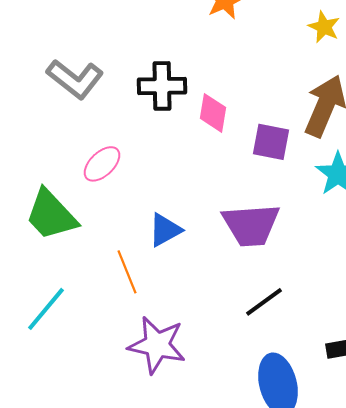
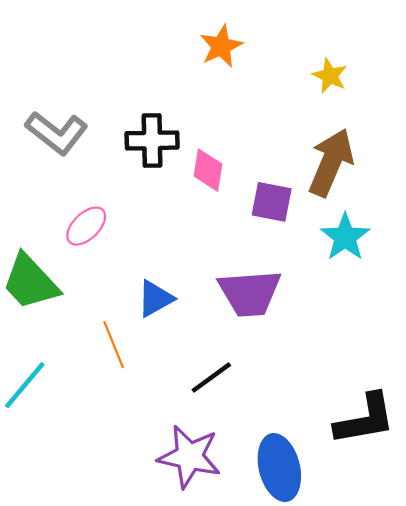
black line: (264, 302) -> (211, 378), moved
purple star: (157, 345) -> (189, 457), moved

